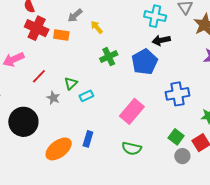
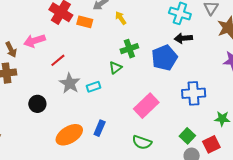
green triangle: (71, 83) -> (115, 68), moved
cyan rectangle: (86, 96) -> (93, 87), moved
gray star: (53, 98) -> (70, 83), size x1.5
black circle: (23, 122) -> (37, 104), size x0.6

